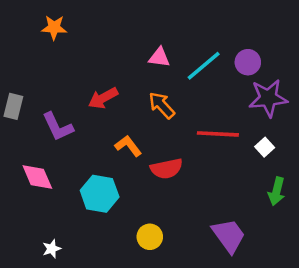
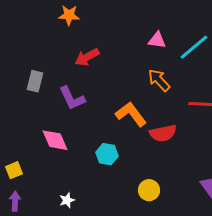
red arrow: (103, 98) -> (87, 57), moved
orange L-shape: (128, 146) -> (131, 114), size x1.4
cyan hexagon: (100, 194) -> (107, 154), size x0.7

